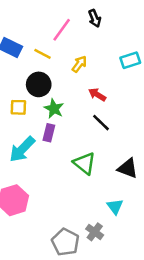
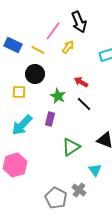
black arrow: (95, 18) -> (79, 22), size x1.5
yellow arrow: (79, 64) -> (68, 47), moved
green star: (54, 109) -> (58, 96), moved
purple rectangle: (49, 133) -> (50, 119), moved
green triangle: (84, 163) -> (71, 147), moved, turned 48

